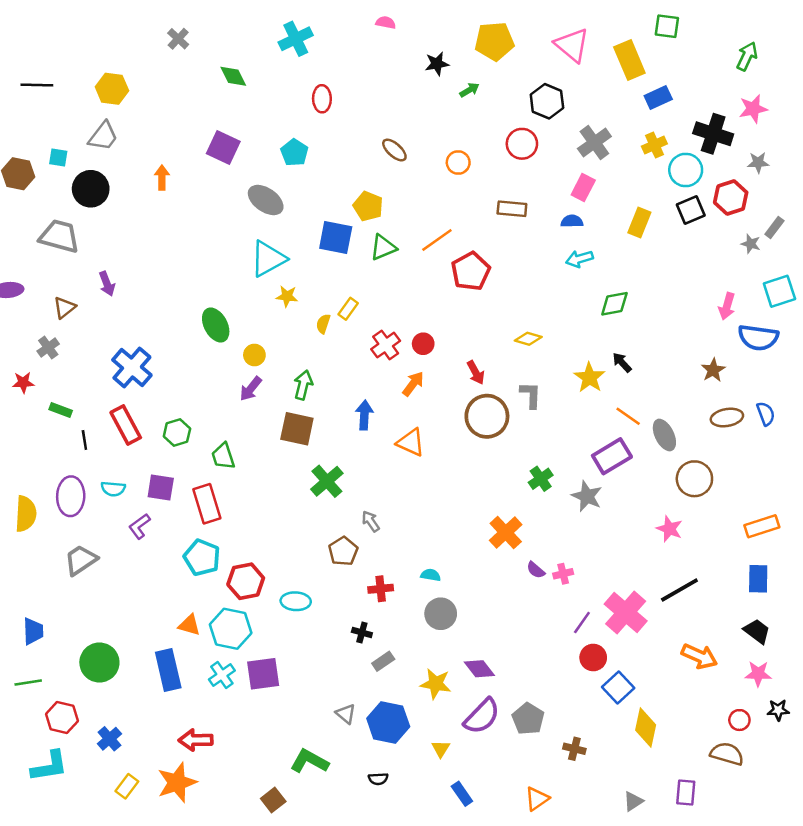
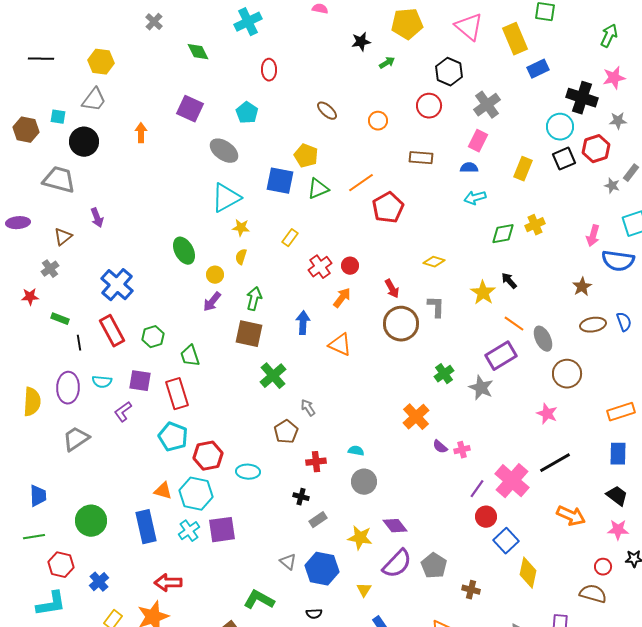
yellow cross: (654, 145) -> (535, 225), moved
yellow semicircle: (323, 324) -> (241, 257), moved

